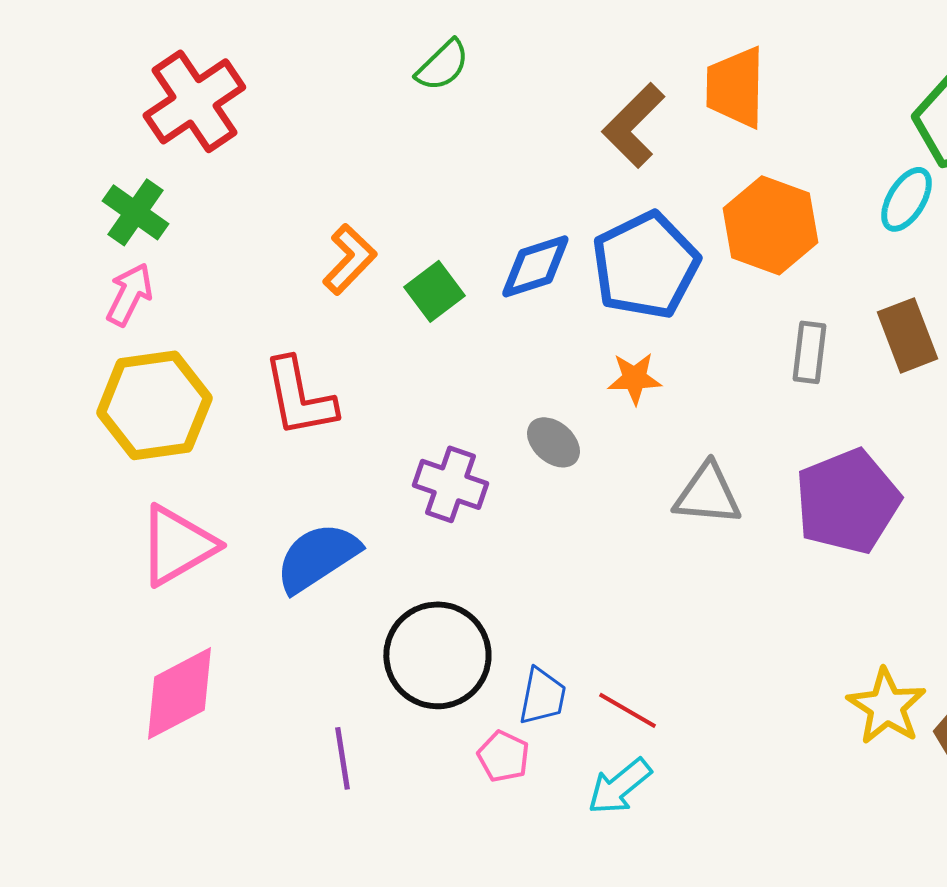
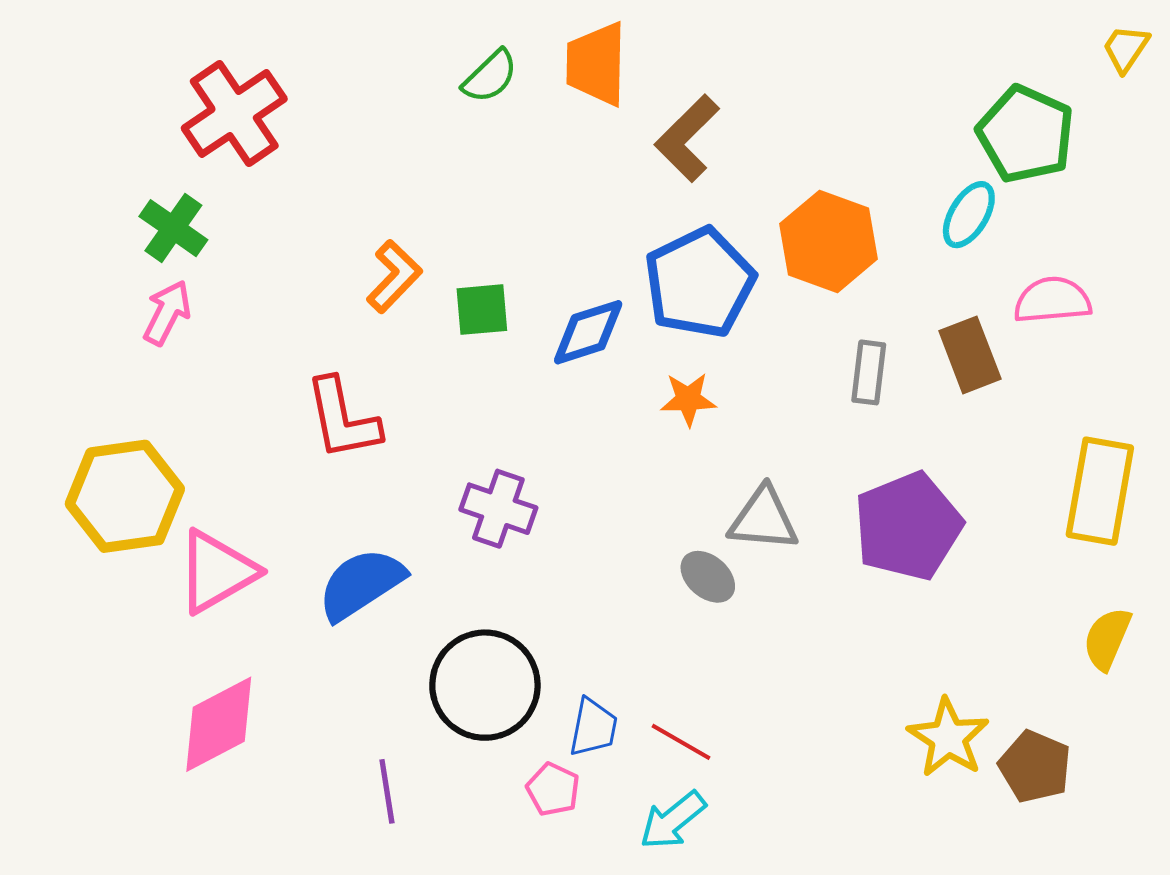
orange trapezoid: (735, 87) -> (596, 64), moved
blue diamond: (535, 266) -> (588, 332), moved
green square: (434, 291) -> (482, 310), turned 32
yellow hexagon: (154, 405) -> (125, 496), moved
gray ellipse: (553, 442) -> (708, 577), moved

